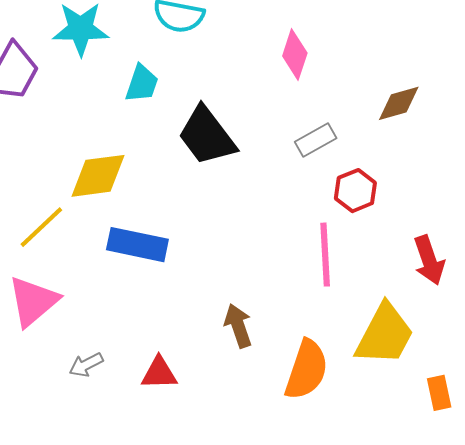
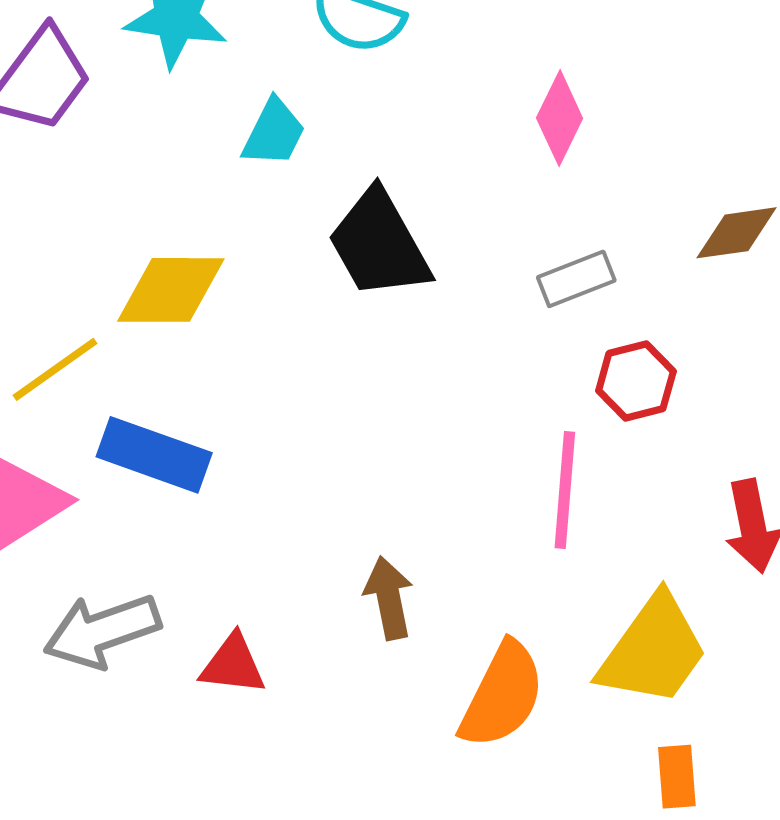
blue rectangle: (137, 245) -> (154, 455), moved
gray arrow: (86, 365) -> (102, 631), size x1.8
orange rectangle: (439, 393) -> (677, 777), moved

